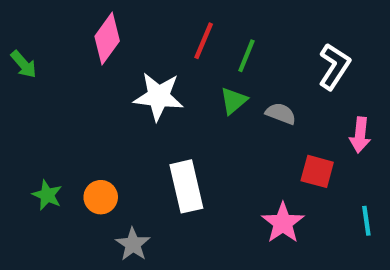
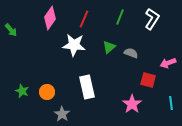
red line: (204, 41) -> (84, 19), moved
green line: (246, 56) -> (120, 17), moved
white L-shape: (334, 66) -> (152, 19), moved
pink arrow: (360, 135) -> (168, 63), turned 63

